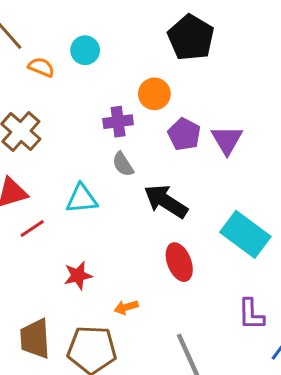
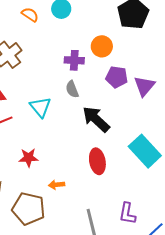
purple pentagon: (184, 134) -> (117, 77), turned -30
cyan triangle: (82, 199) -> (40, 107), turned 45
purple L-shape: (251, 314) -> (127, 213), moved

